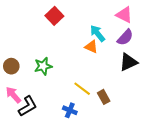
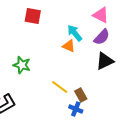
red square: (54, 16) -> (33, 16), turned -36
green star: (43, 66) -> (22, 65), turned 30
blue cross: (70, 110) -> (76, 109), moved

